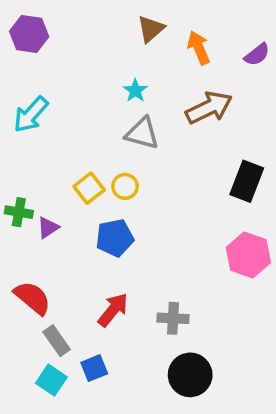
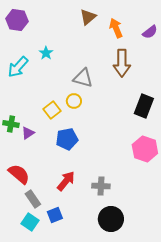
cyan star: (135, 91) -> (46, 53), moved
brown arrow: (209, 108) -> (122, 63), turned 116
yellow circle: (125, 186) -> (74, 101), moved

